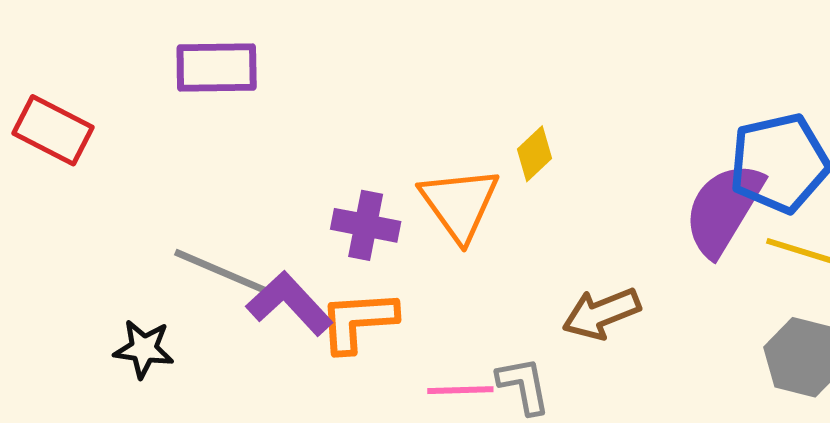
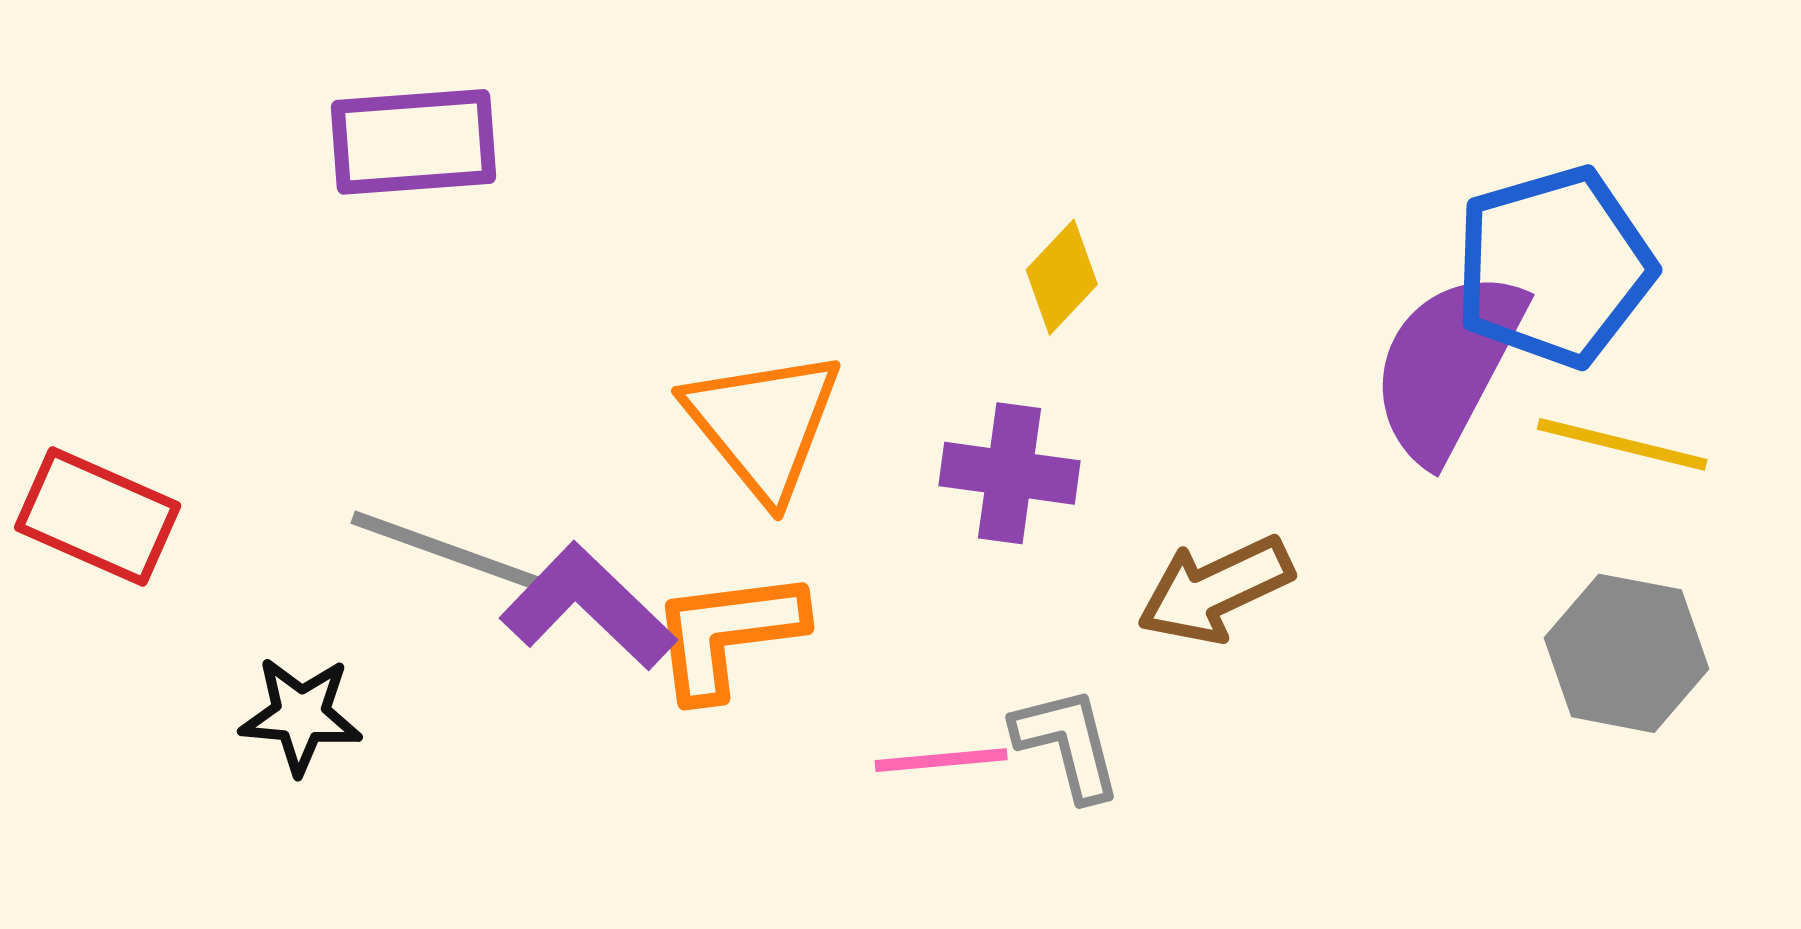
red rectangle: (53, 130) -> (98, 516), moved
orange triangle: (460, 204) -> (763, 424), moved
purple cross: (366, 225) -> (1010, 473), moved

